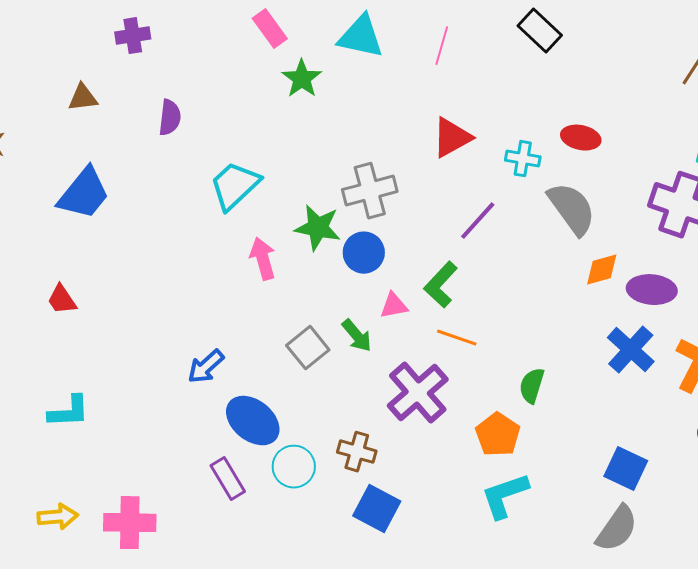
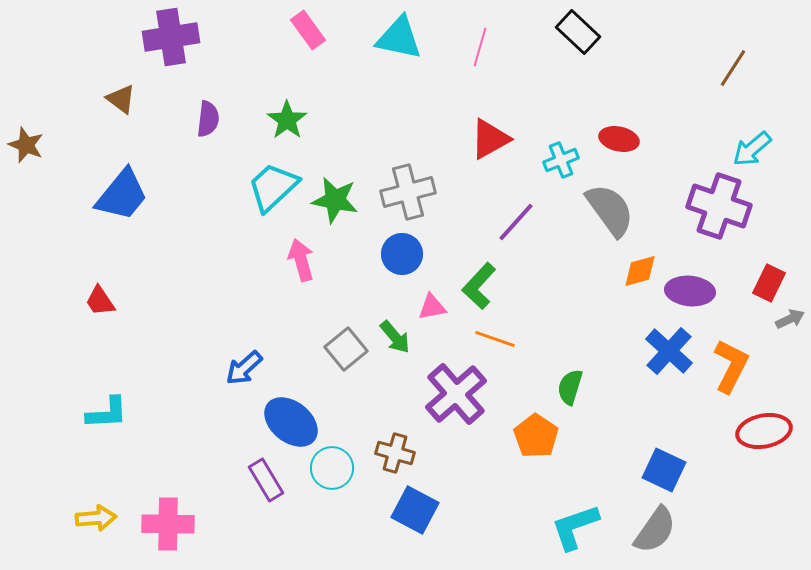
purple cross: (133, 36) -> (171, 37), size x1.6
green star: (302, 79) -> (287, 120), moved
brown triangle: (83, 98) -> (121, 99), turned 44
cyan cross: (523, 159) -> (561, 160), turned -32
green star: (318, 228) -> (335, 200), moved
cyan L-shape: (505, 496) -> (575, 527), moved

